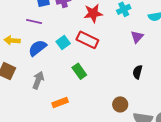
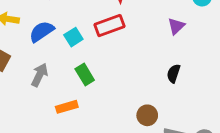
red rectangle: (87, 40) -> (110, 26), turned -50
cyan square: (63, 42) -> (73, 37), moved
green rectangle: (79, 71) -> (85, 74), moved

